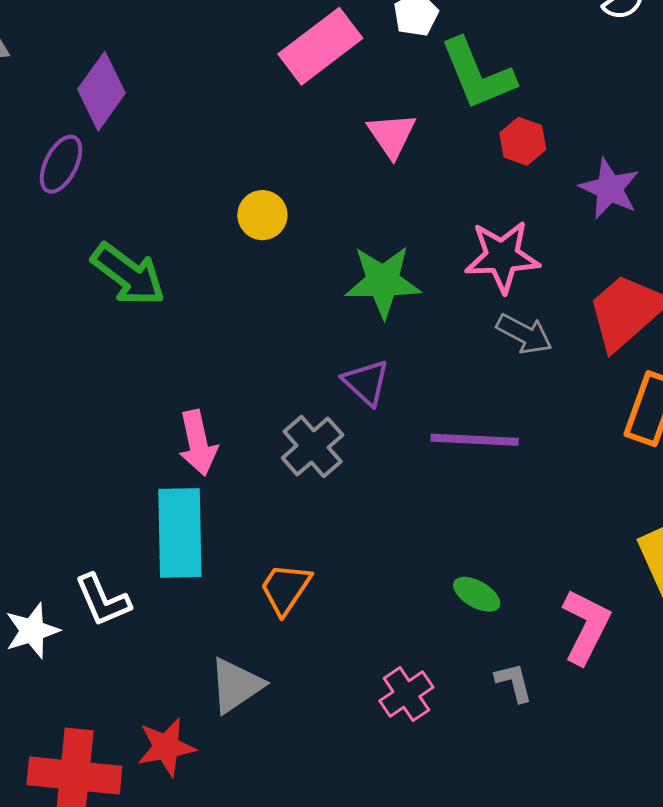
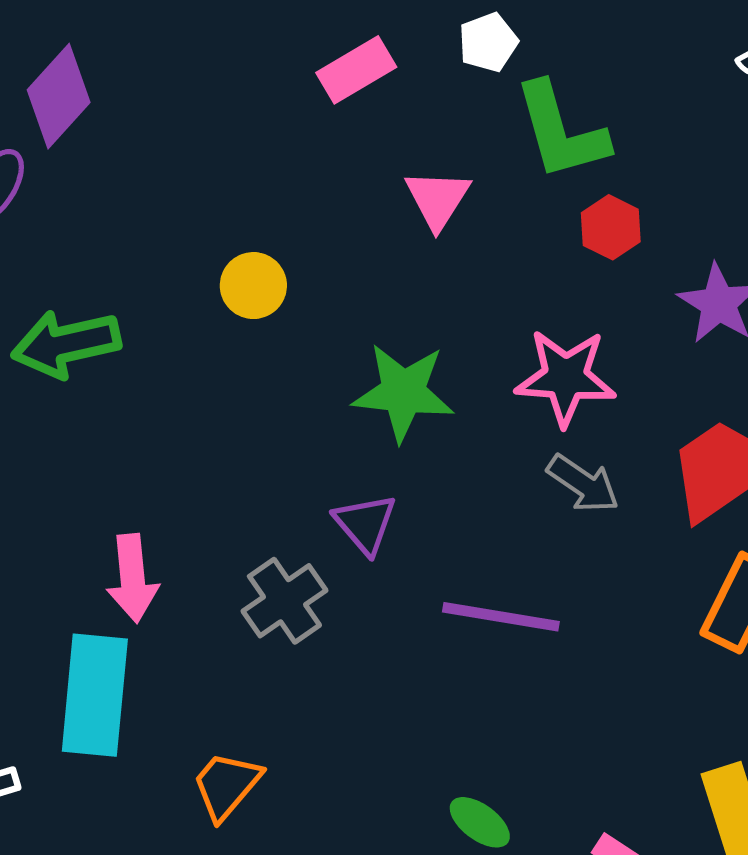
pink rectangle: (320, 46) -> (356, 70), size x0.7
green arrow: (128, 275) -> (66, 344), turned 124

